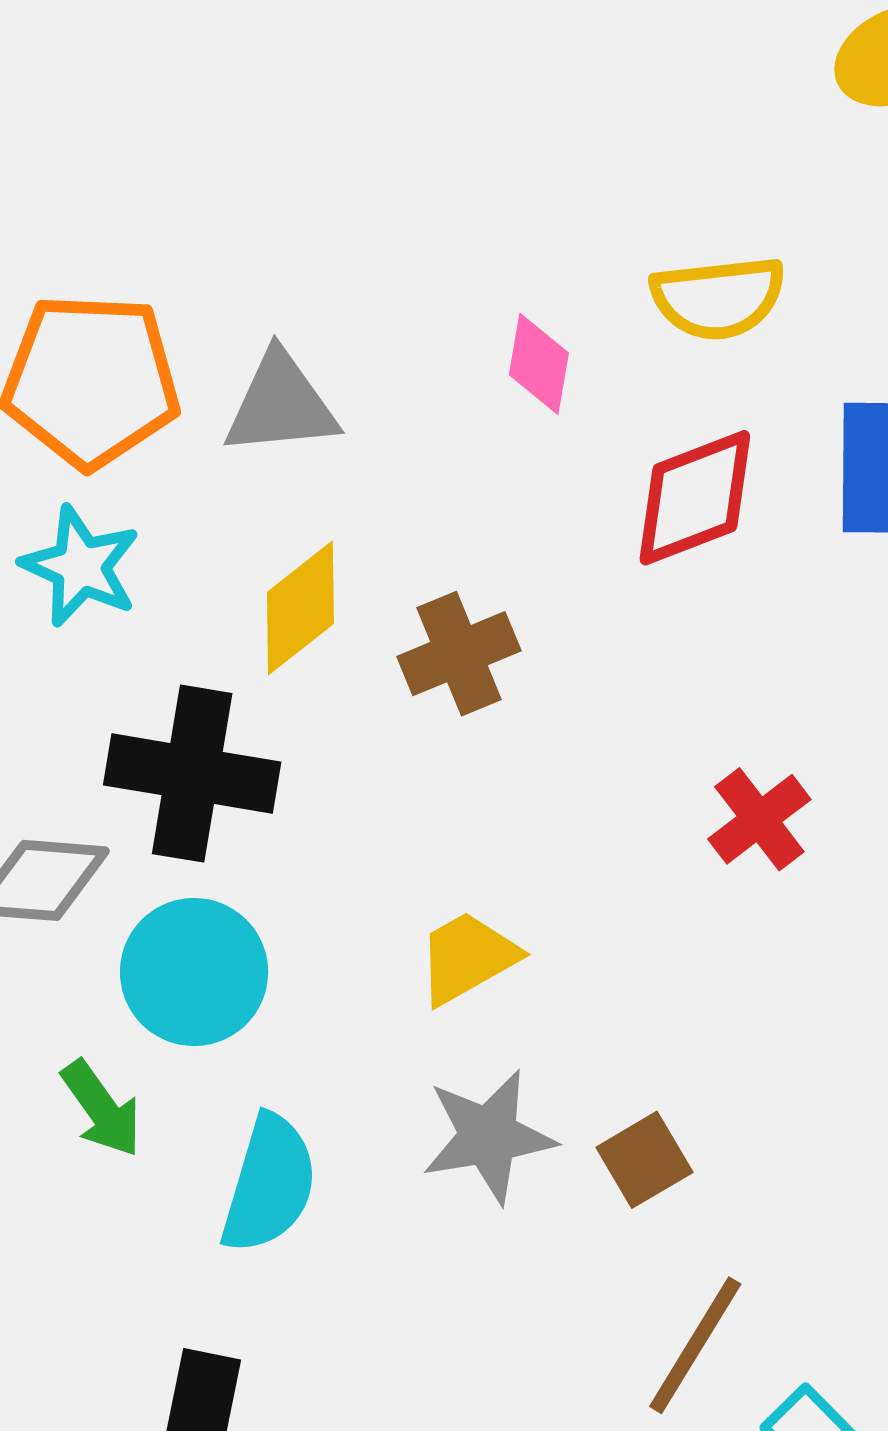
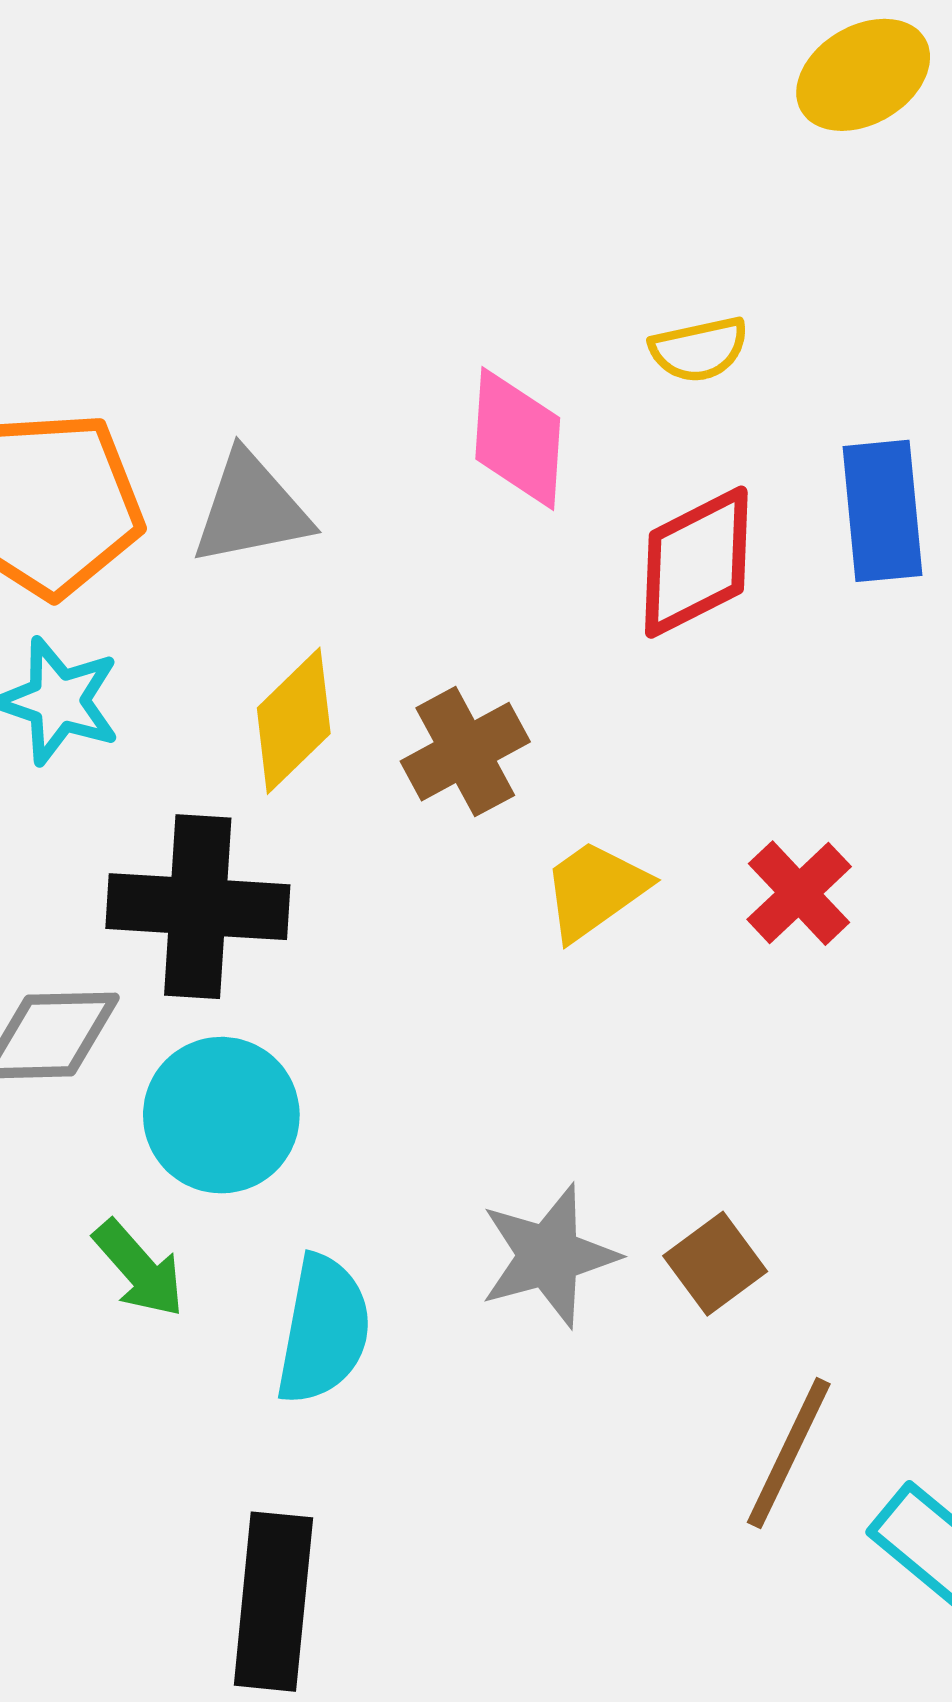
yellow semicircle: (718, 298) -> (699, 349), size x0.7
pink diamond: (539, 364) -> (518, 438), size x1.4
yellow trapezoid: (467, 958) -> (595, 890), moved

